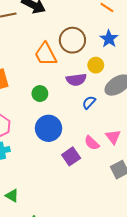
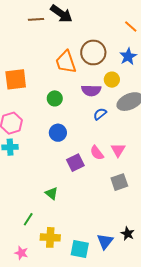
blue circle: (48, 128) -> (58, 133), size x0.7
green triangle: (12, 196) -> (52, 193), moved

